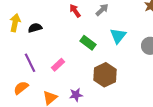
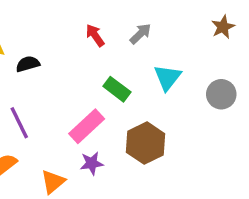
pink rectangle: (58, 65) -> (87, 126), moved, size x1.5
purple star: (76, 95) -> (92, 163), moved

